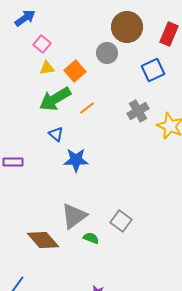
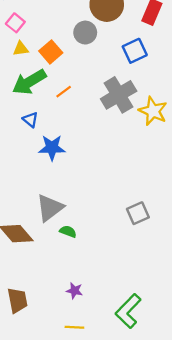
gray cross: (138, 111) -> (119, 95), size x1.5
gray square: (121, 221) -> (138, 213), moved, turned 30

